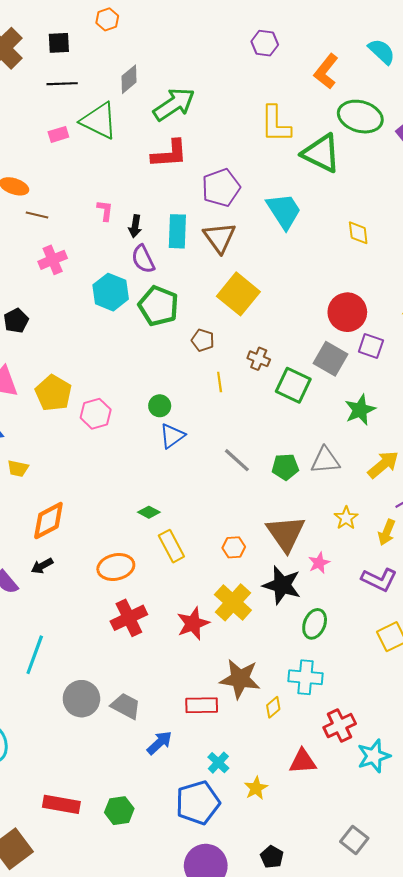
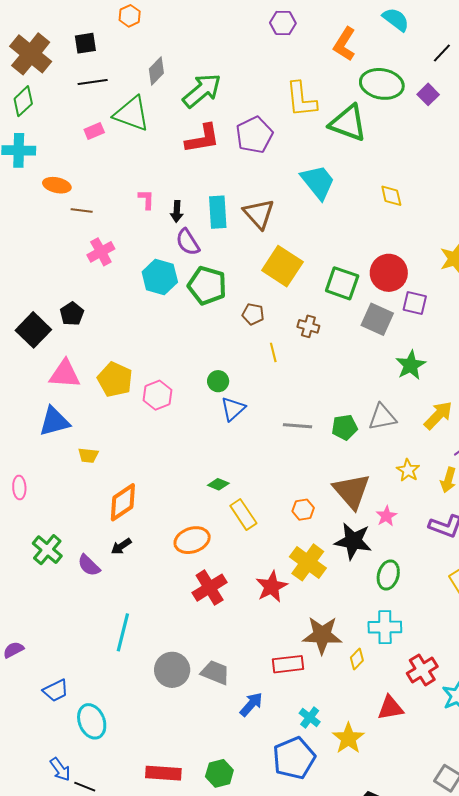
purple pentagon: (221, 188) -> (254, 135), moved
green square: (293, 385) -> (342, 283), moved
gray line: (237, 460) -> (298, 426), turned -32
yellow star: (256, 788) -> (348, 738), size x1.4

